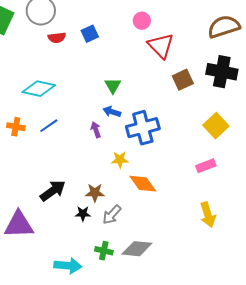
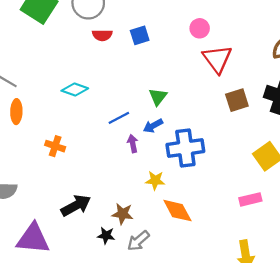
cyan diamond: (39, 89) -> (75, 90), size x0.7
blue arrow: (112, 112) -> (153, 126), turned -54
blue line: (49, 126) -> (119, 118), moved
orange cross: (16, 127) -> (55, 146), moved

